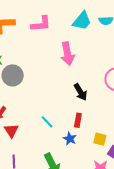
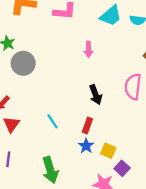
pink arrow: (68, 54) -> (88, 49), size x0.6
blue star: (70, 139) -> (86, 146), moved

